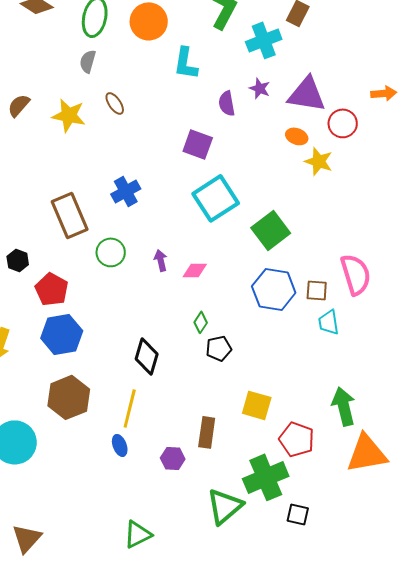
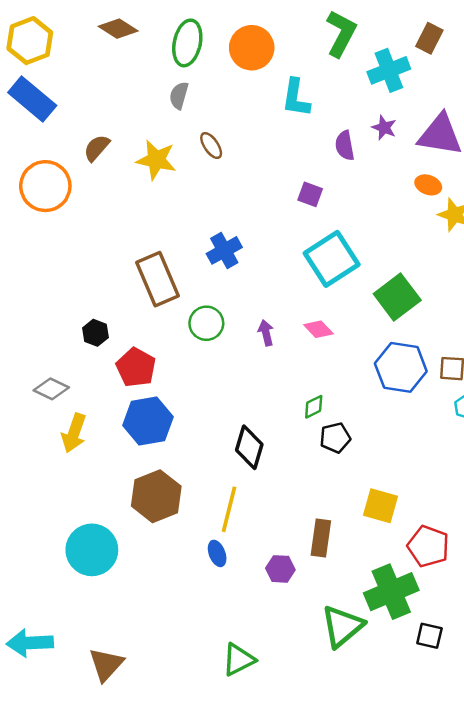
purple square: (198, 144) -> (310, 194), size x0.7
pink diamond: (195, 270) -> (318, 329), moved, turned 45
green diamond: (201, 322) -> (314, 407), turned 30

